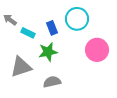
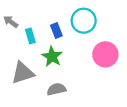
cyan rectangle: (28, 33) -> (30, 36), turned 48
green star: (48, 52) -> (52, 57), turned -30

